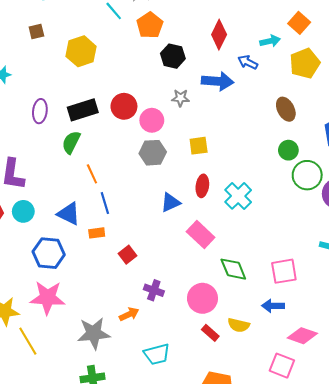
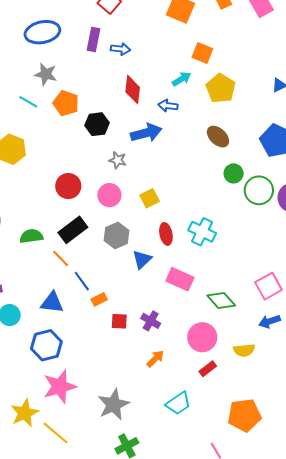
gray star: (180, 98) -> (118, 160), turned 30
black rectangle: (83, 110) -> (73, 230), moved
pink circle: (152, 120) -> (109, 195), moved
green semicircle: (71, 142) -> (31, 236), turned 75
gray hexagon: (153, 153) -> (116, 235), moved
orange rectangle: (97, 233) -> (99, 299), moved
red square: (127, 255) -> (119, 321), turned -30
purple cross: (154, 290) -> (151, 321), moved, turned 30
orange arrow: (129, 314) -> (155, 359), moved
red rectangle: (210, 333) -> (208, 369), moved, turned -60

